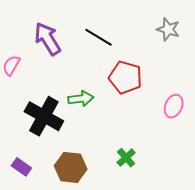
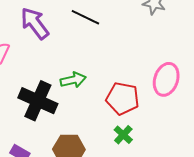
red pentagon: (125, 77) -> (123, 98), moved
pink ellipse: (174, 106) -> (166, 79), size x1.4

